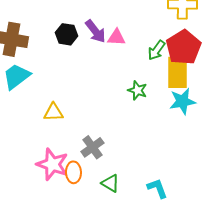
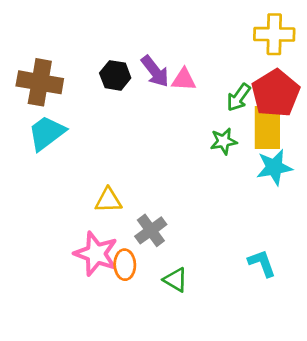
green star: (137, 90) -> (224, 141), moved, turned -30
yellow triangle: (53, 112) -> (108, 200), moved
cyan L-shape: (157, 188) -> (262, 263), moved

